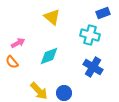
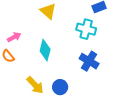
cyan diamond: (49, 56) -> (45, 50), turned -55

